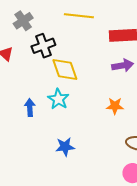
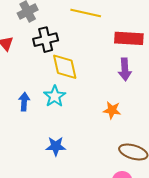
purple arrow: (123, 65) -> (125, 69), turned 90

